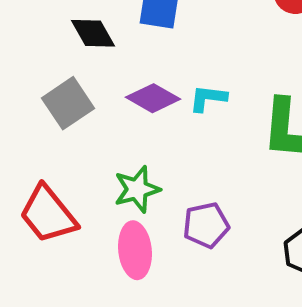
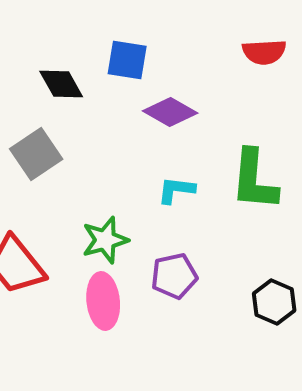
purple diamond: (153, 98) -> (170, 112), moved
cyan L-shape: (208, 98) -> (176, 190), moved

